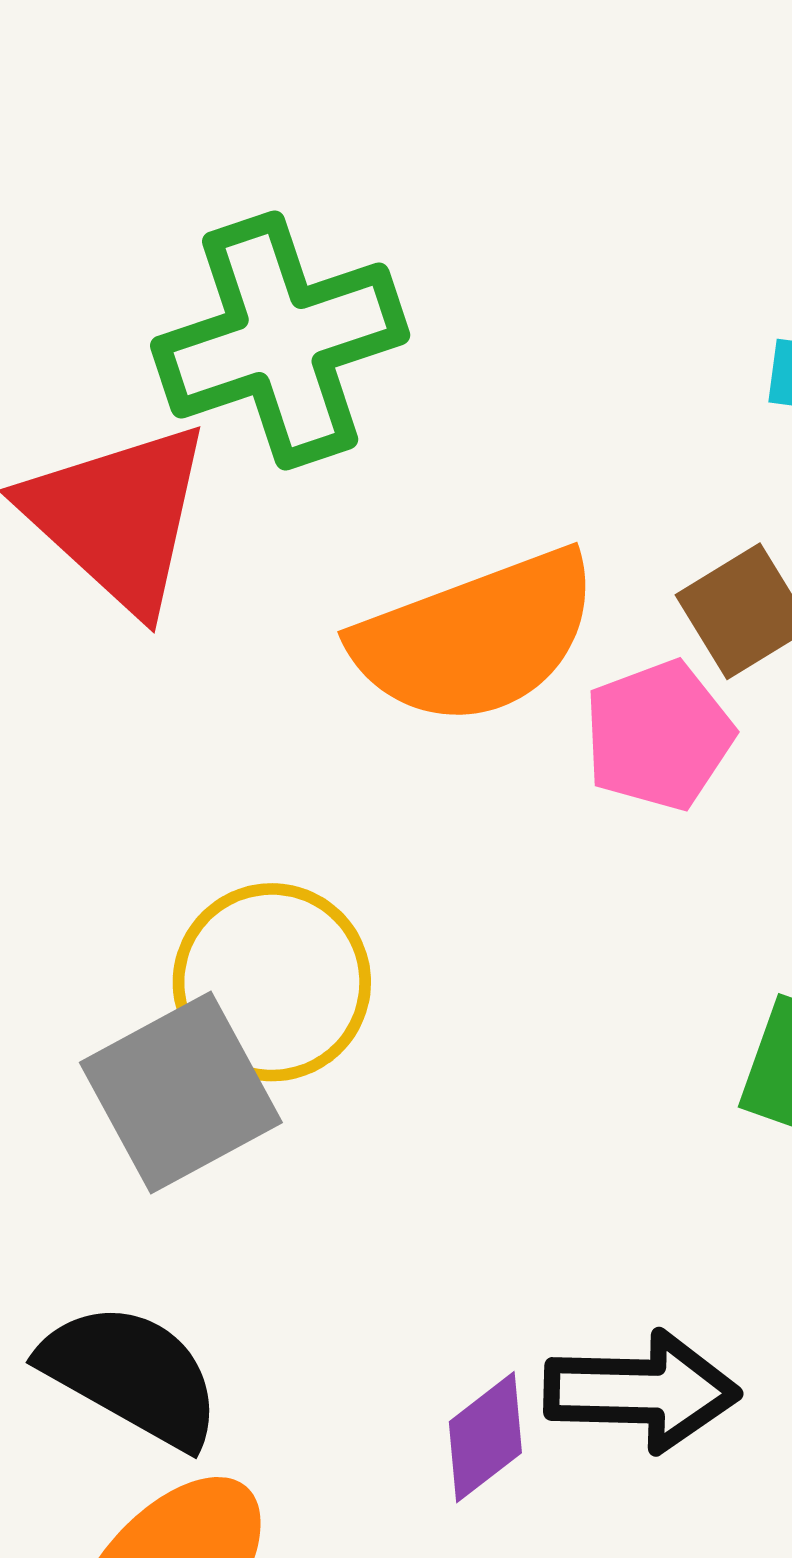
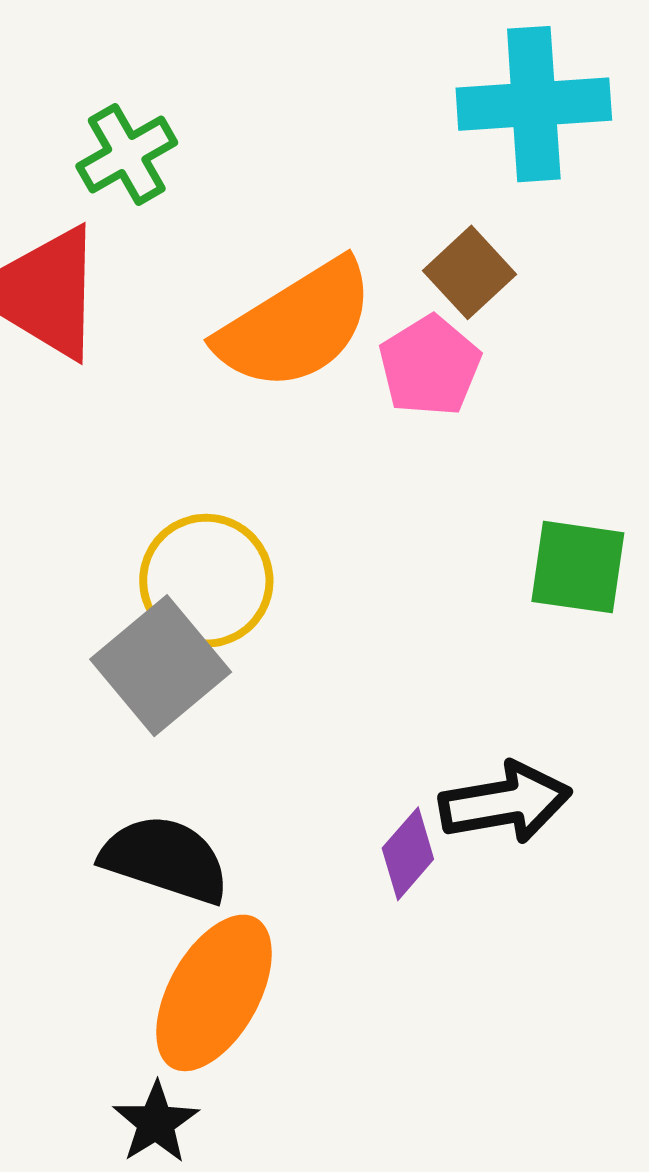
green cross: (280, 340) -> (127, 154), size x0.6

